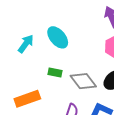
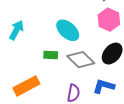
cyan ellipse: (58, 37) -> (68, 30), moved

